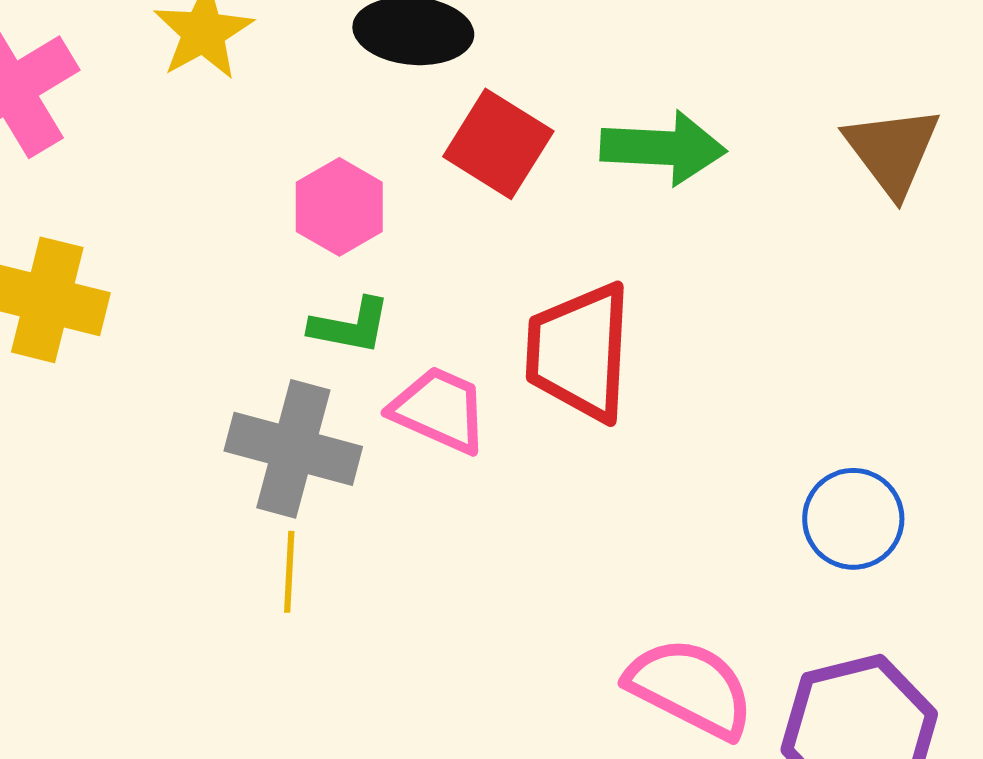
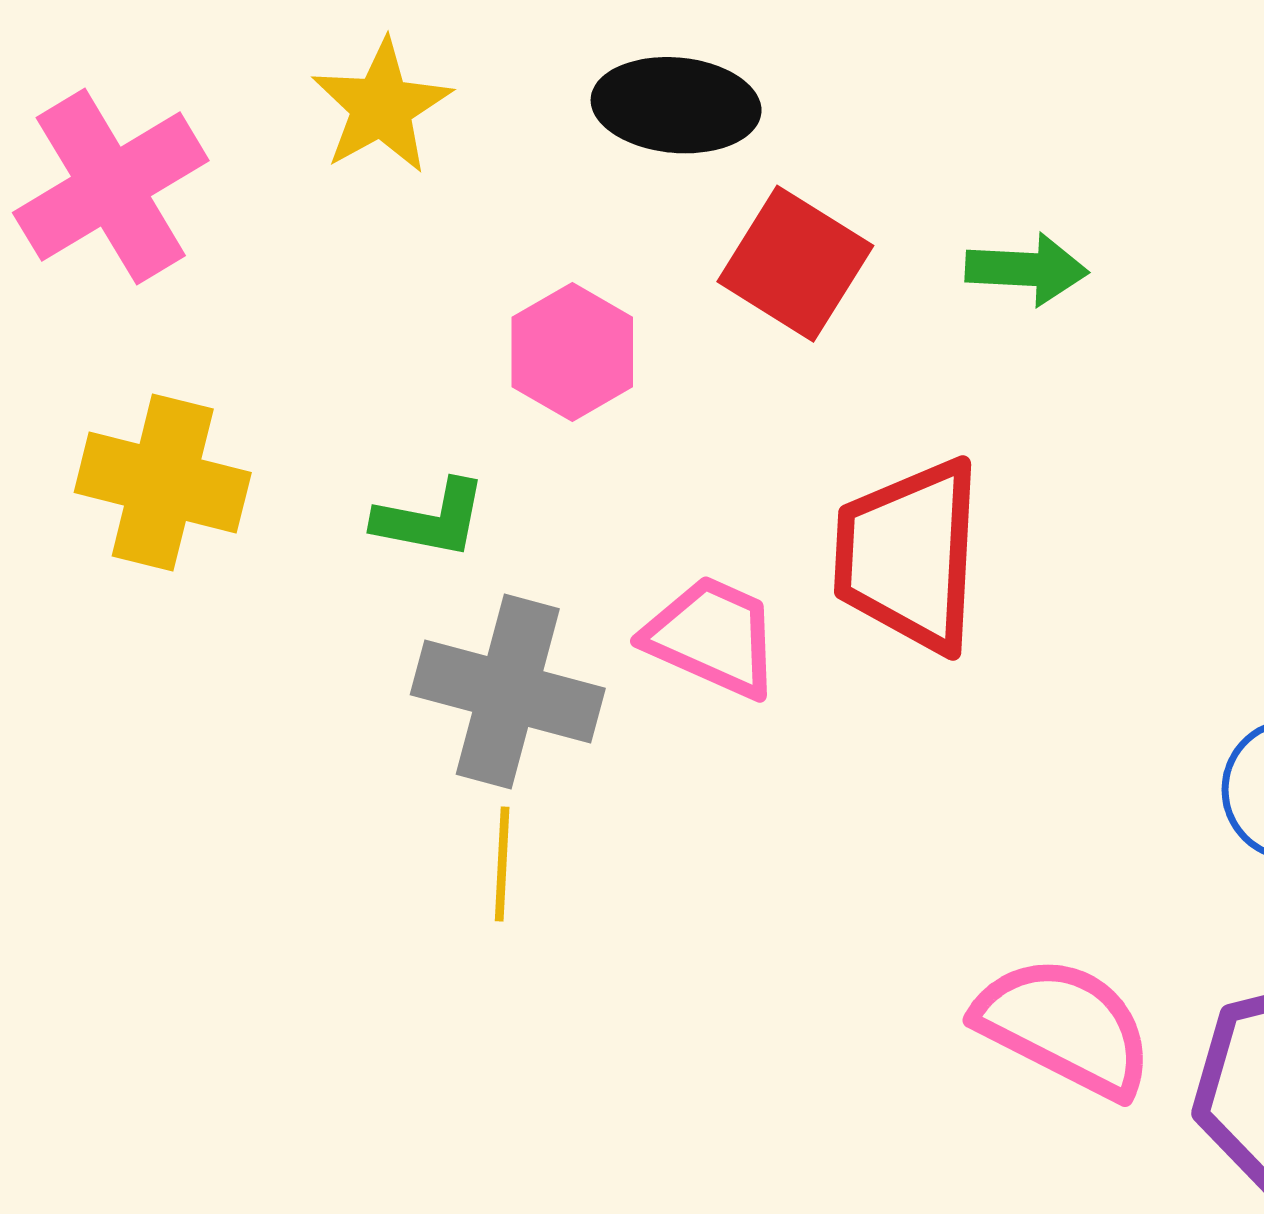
green arrow: (663, 148) -> (1027, 269), size x0.7
green L-shape: (350, 326) -> (431, 519), moved

